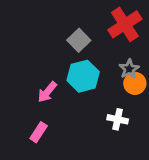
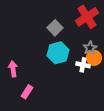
pink arrow: (47, 92) -> (13, 69), moved, turned 133
white cross: (118, 119) -> (83, 65), moved

